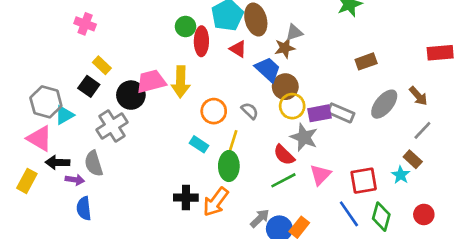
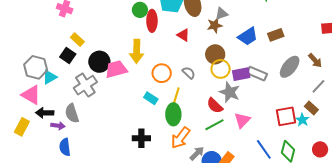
red triangle: (238, 49) -> (183, 35), moved
blue trapezoid: (268, 69) -> (248, 36), moved, turned 105
pink trapezoid: (151, 81) -> (116, 69), moved
red square: (364, 181) -> (286, 116), moved
orange arrow: (216, 202) -> (180, 138), moved

